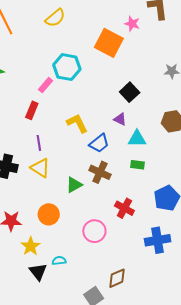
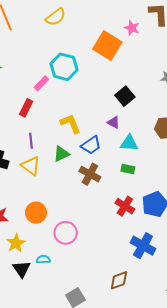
green triangle: (74, 185) -> (61, 154), moved
red cross: (124, 208) -> (125, 206), moved
pink circle: (94, 231) -> (66, 233), moved
blue cross: (158, 240) -> (143, 246), turned 35
brown diamond: (117, 278) -> (119, 280), moved

